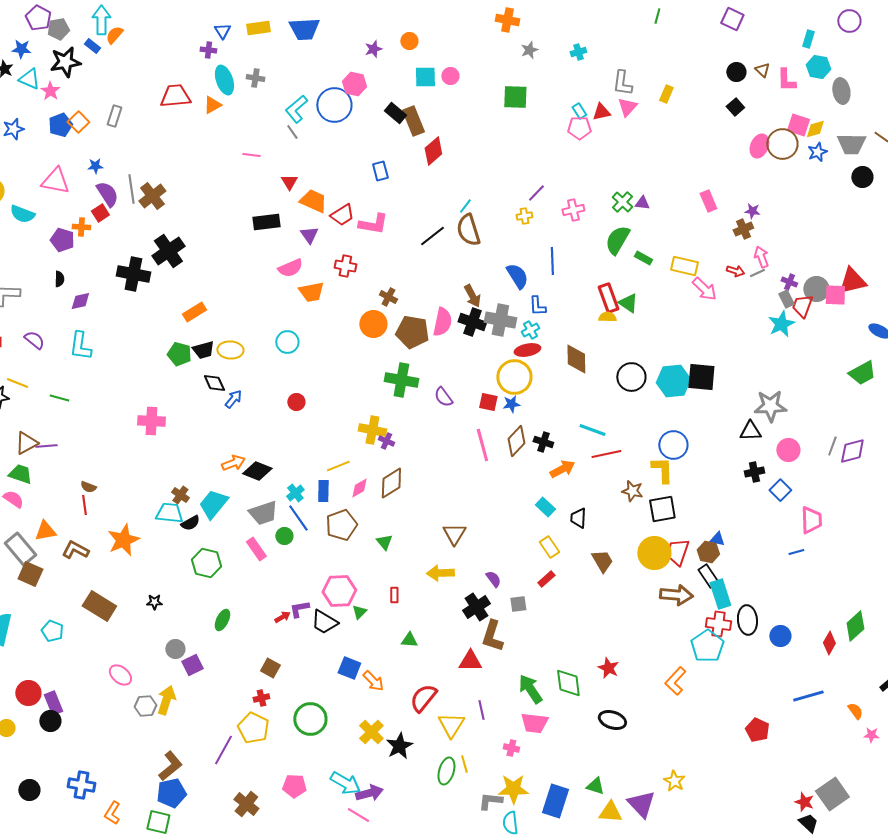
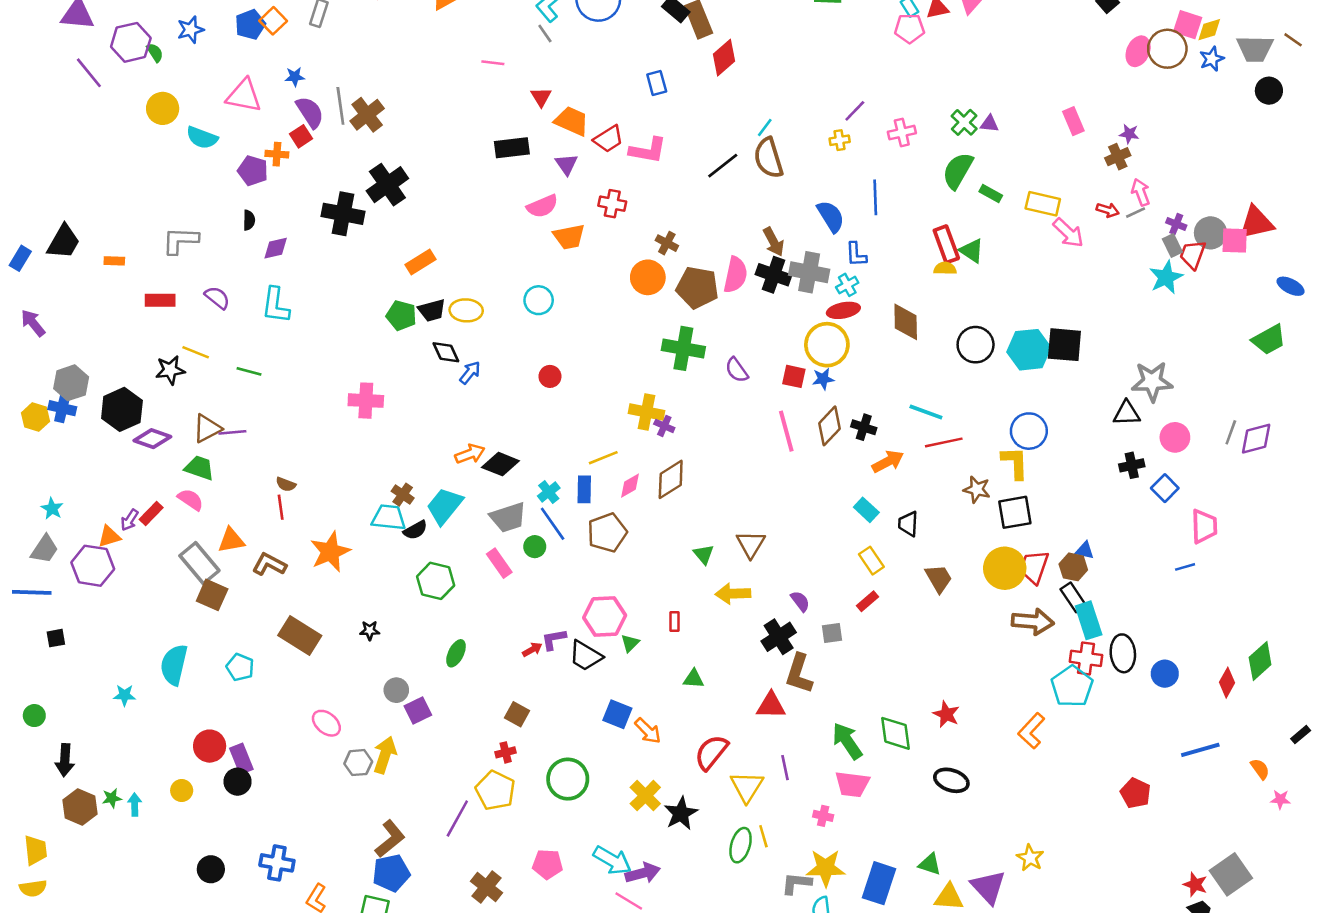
green triangle: (384, 542) -> (704, 554), moved

